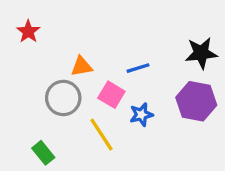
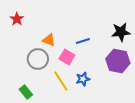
orange triangle: (81, 66) -> (49, 40), turned 32
blue star: (141, 115) -> (83, 79), moved

